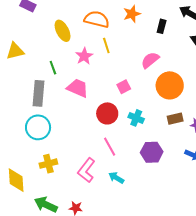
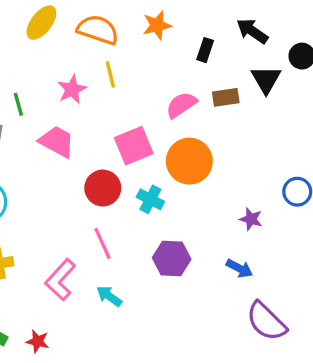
yellow ellipse: (63, 31) -> (41, 23), moved, turned 60
orange circle: (170, 85) -> (189, 161), moved
pink square: (124, 87) -> (134, 146), size x1.6
brown rectangle: (175, 119) -> (226, 97), moved

